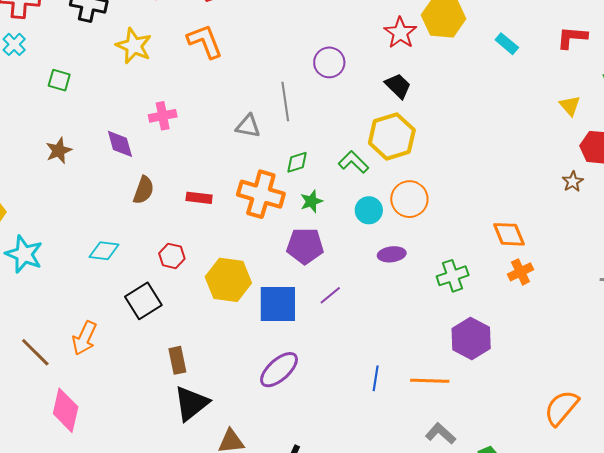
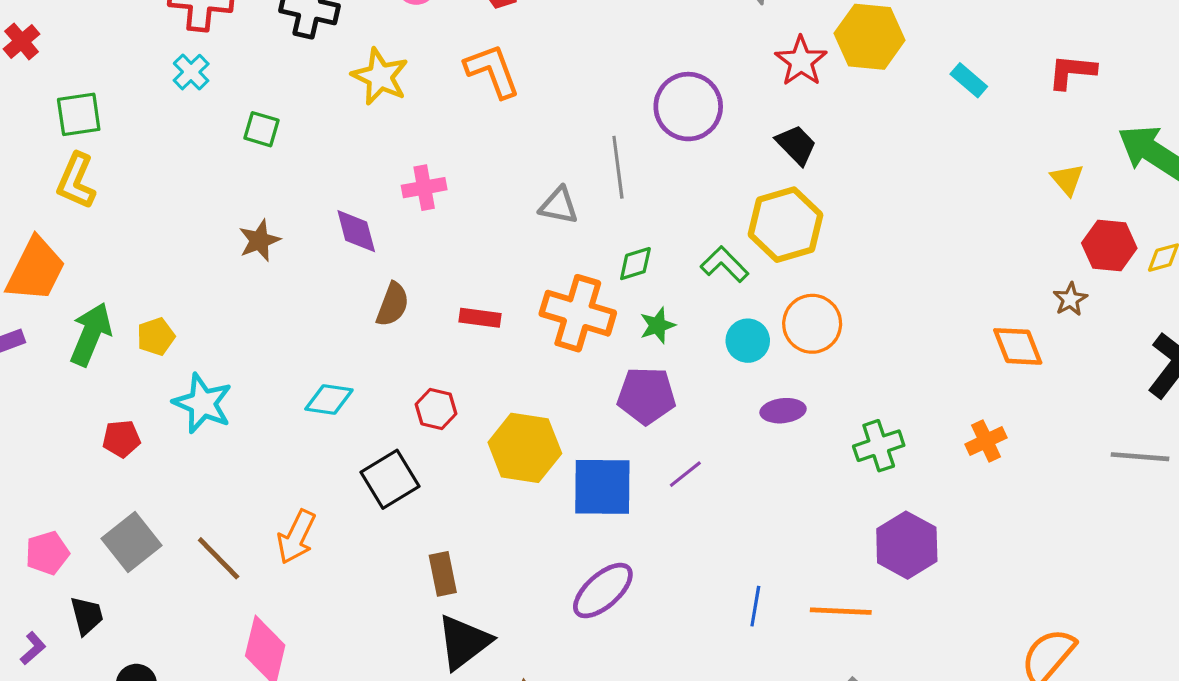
purple circle: (329, 62) -> (688, 107), size x1.4
orange diamond: (509, 234) -> (1018, 346), moved

